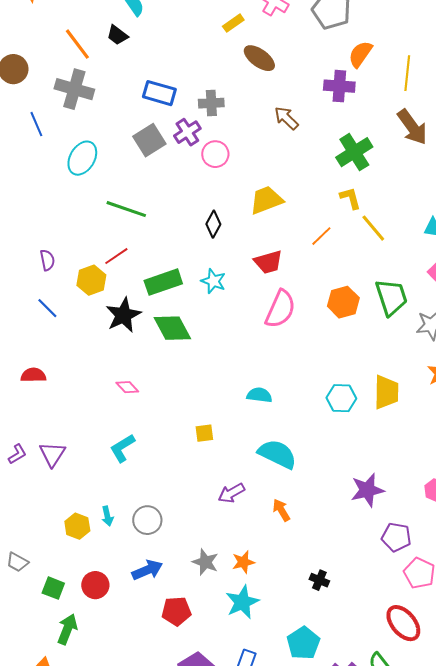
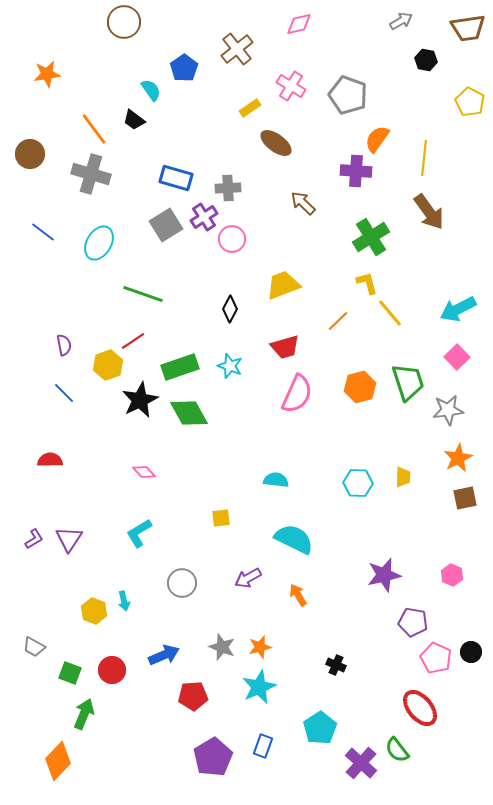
blue line: (36, 124) -> (43, 232), moved, turned -30
yellow trapezoid: (386, 392) -> (403, 477), size x0.6
gray circle: (147, 520) -> (182, 583), moved

